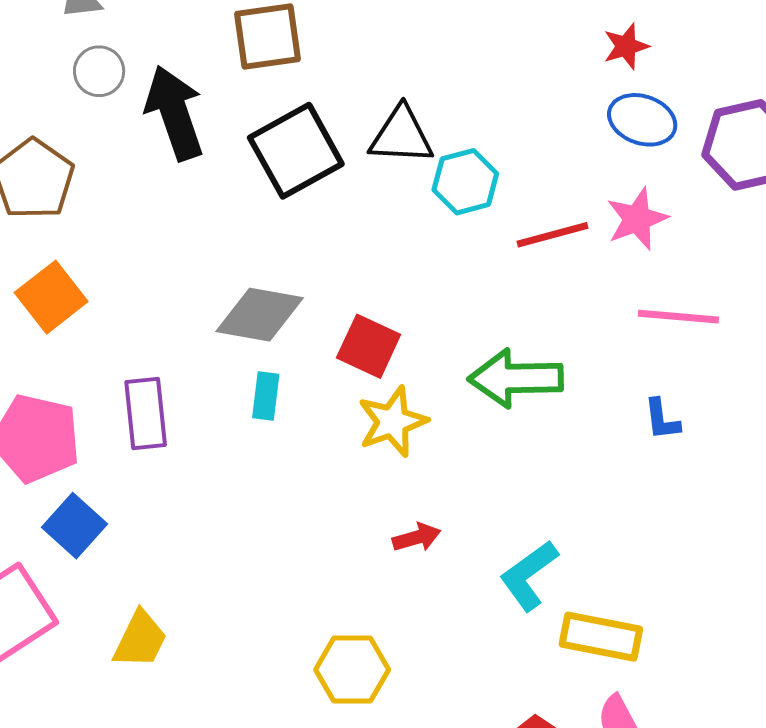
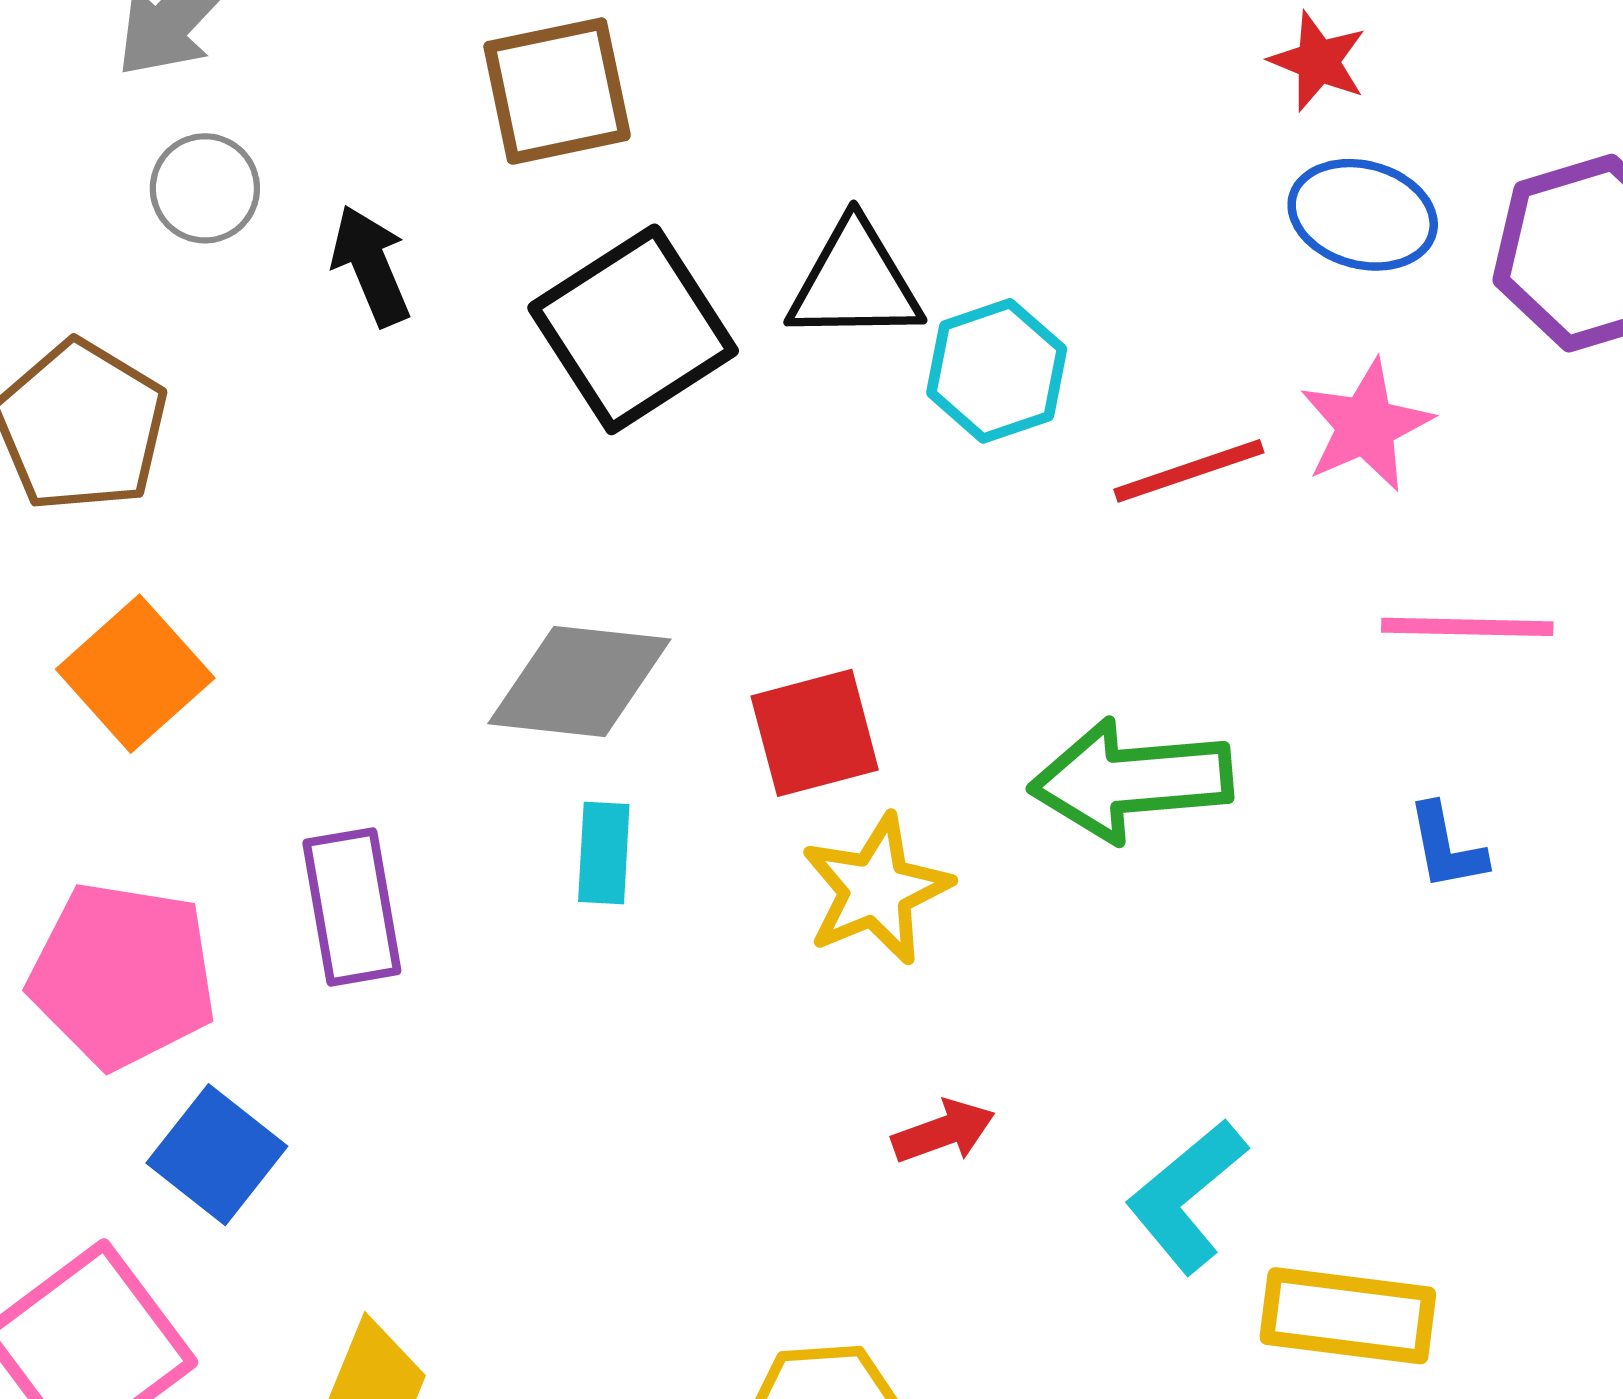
red star: (626, 46) -> (1318, 61), turned -30
black arrow: (175, 113) -> (371, 266), size x0.6
red square: (369, 346) -> (815, 733), turned -36

